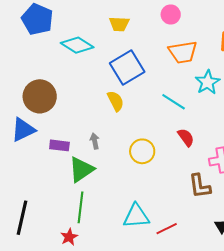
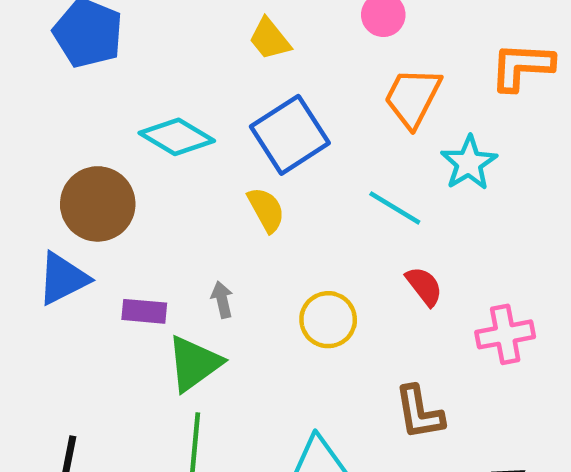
yellow trapezoid: (119, 24) -> (270, 39), turned 50
cyan diamond: (77, 45) -> (177, 137), moved
orange trapezoid: (183, 52) -> (413, 97), turned 128
brown L-shape: (200, 186) -> (419, 412), moved

